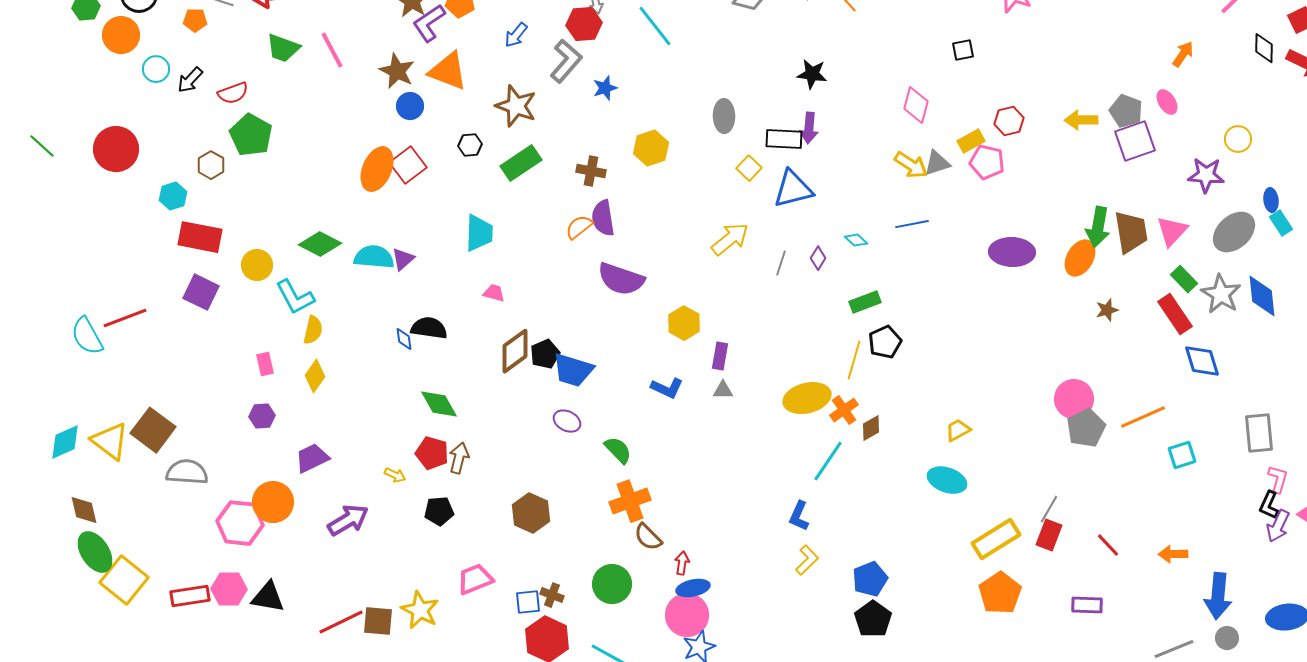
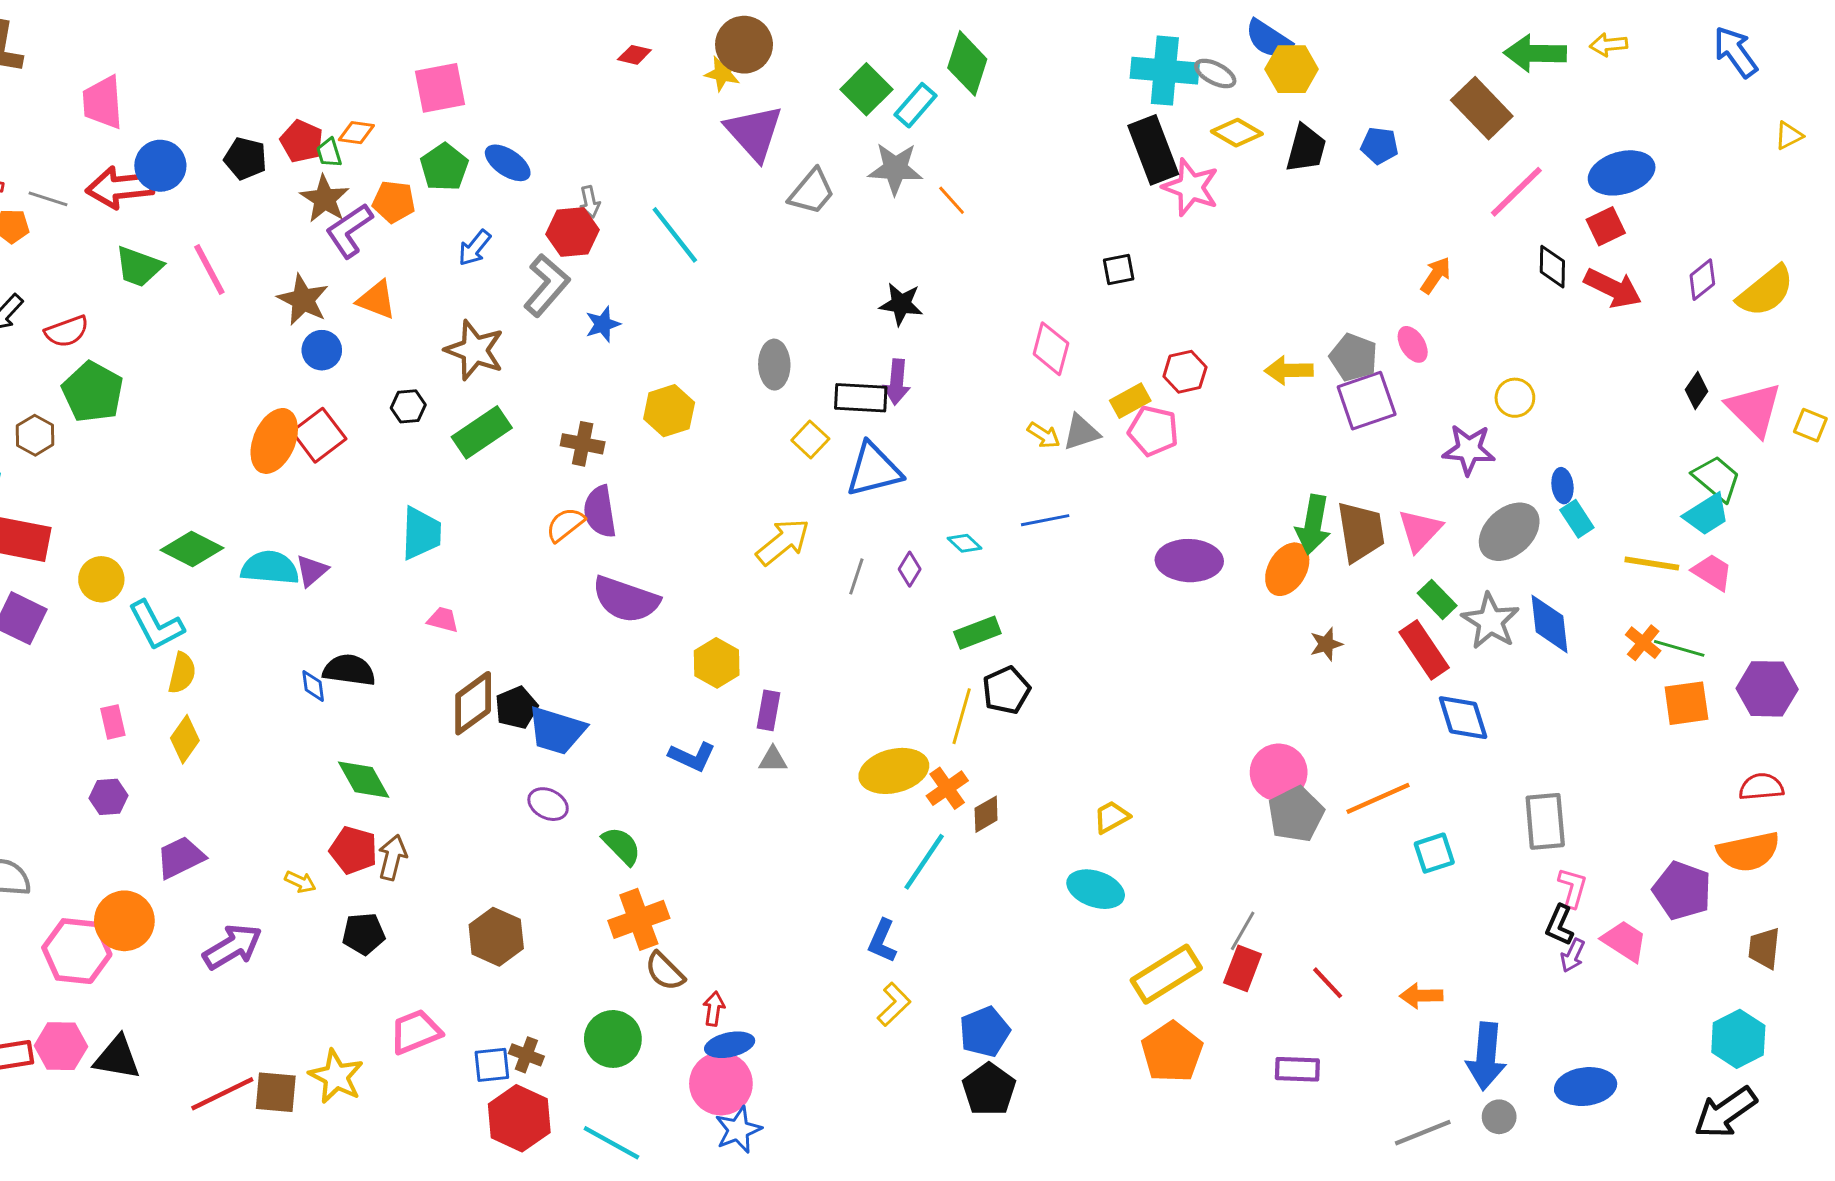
orange triangle: (448, 71) -> (377, 300), size x0.7
yellow arrow: (911, 165) -> (1044, 435), size x0.7
purple arrow: (1278, 526) -> (1573, 955), size x0.7

